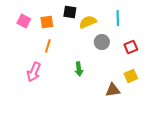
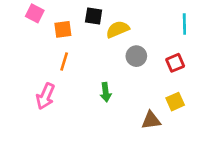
cyan line: (118, 18) -> (184, 24), moved
pink square: (24, 21) -> (35, 13), moved

